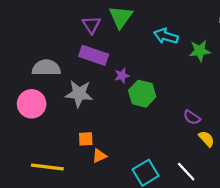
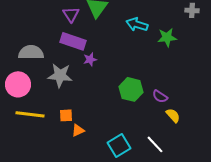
purple star: (122, 76) -> (90, 59), moved
green hexagon: (142, 94) -> (131, 89), moved
yellow line: (47, 167) -> (30, 114), moved

